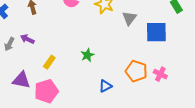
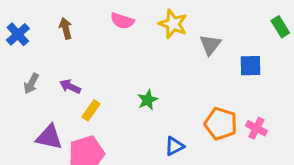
blue square: (156, 32) -> (250, 66), size x0.7
purple arrow: (27, 39) -> (70, 86), moved

